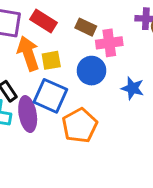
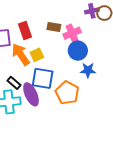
red rectangle: (44, 21) -> (25, 30), turned 54
blue circle: (91, 71) -> (78, 51), moved
blue star: (133, 88) -> (88, 70), moved

